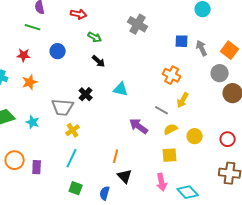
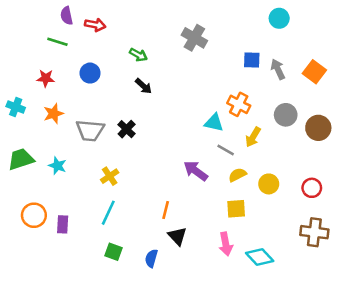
red arrow: (79, 14) -> (95, 25), moved
gray circle: (220, 73) -> (286, 115), moved
cyan triangle: (121, 89) -> (214, 123), moved
gray trapezoid: (63, 107) -> (90, 130), moved

